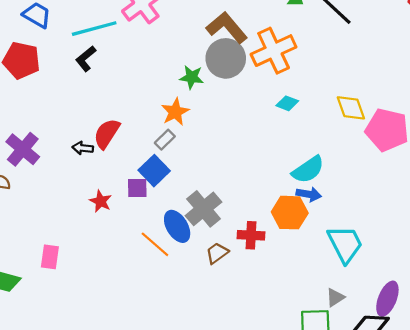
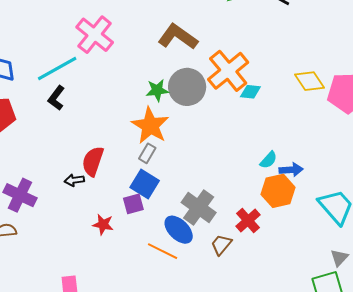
orange cross: (274, 51) -> (228, 71), moved
gray circle: (226, 58) -> (187, 87), moved
orange star: (175, 112) -> (150, 126), size x1.4
cyan semicircle: (308, 170) -> (268, 160), moved, size x0.6
red cross: (251, 235) -> (248, 221), turned -30

